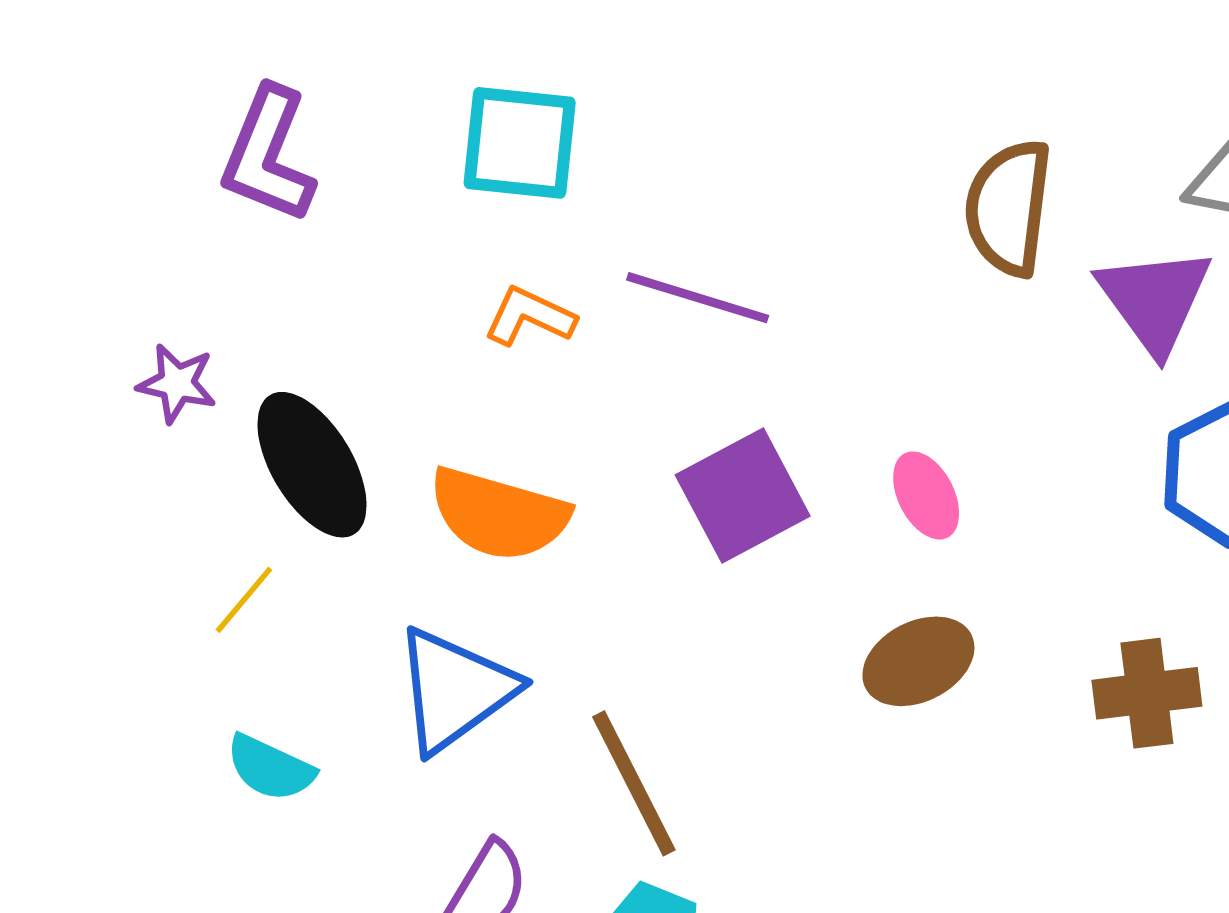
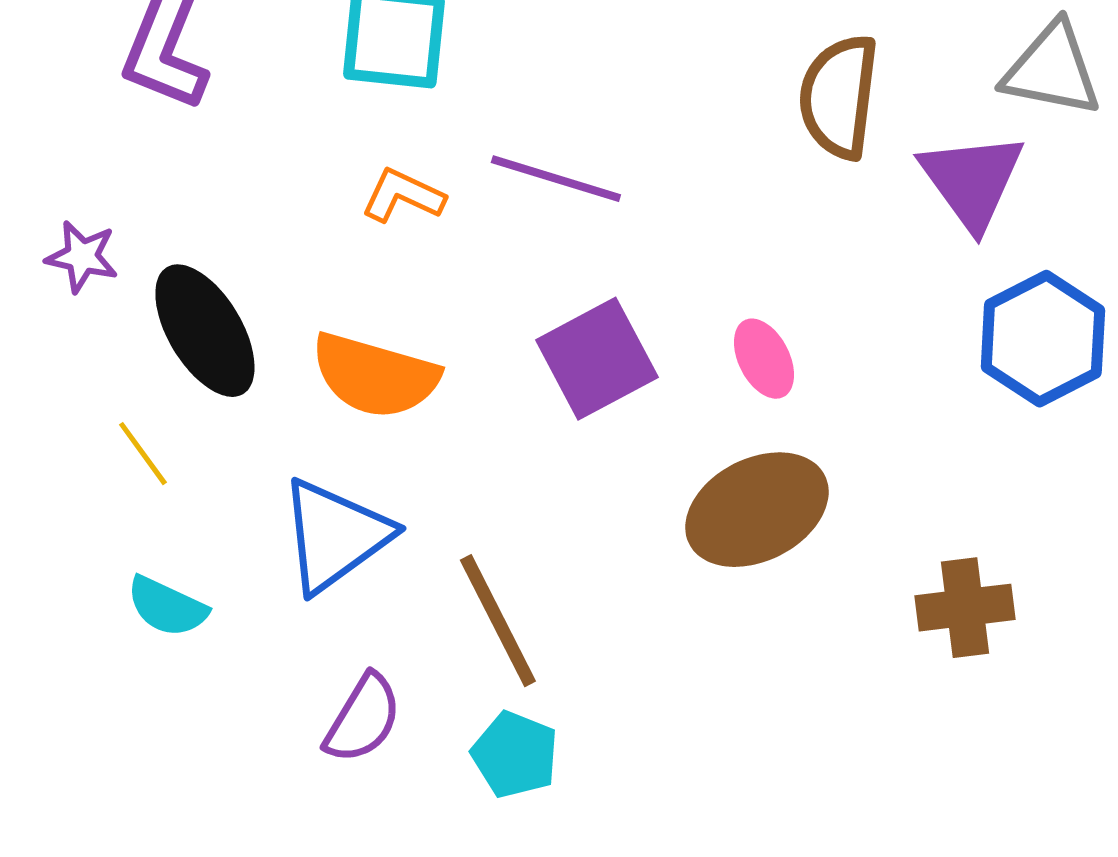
yellow line: (244, 600) -> (143, 454), turned -76
brown ellipse: (918, 661) -> (757, 510), size x1.4
brown cross: (1147, 693) -> (965, 608), moved

